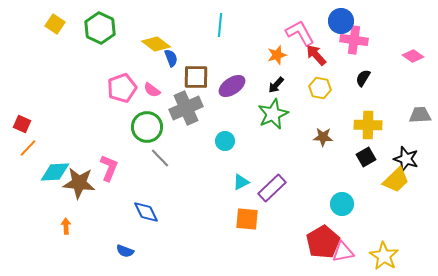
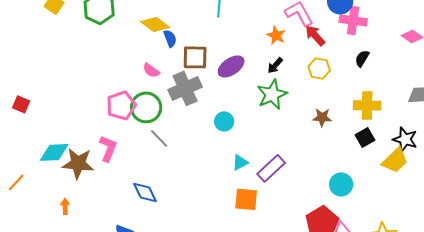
orange star: (277, 55) -> (276, 35), turned -30
pink pentagon: (122, 88) -> (121, 105), moved
orange line: (28, 148) -> (16, 182), moved

